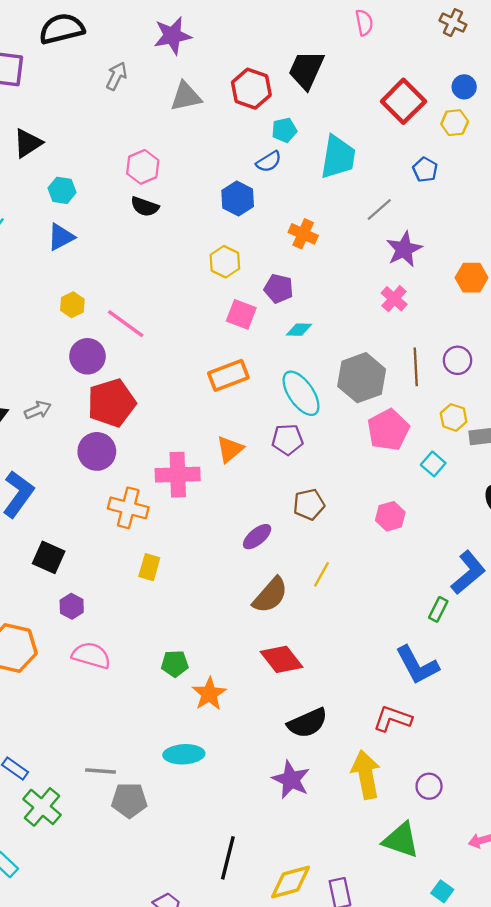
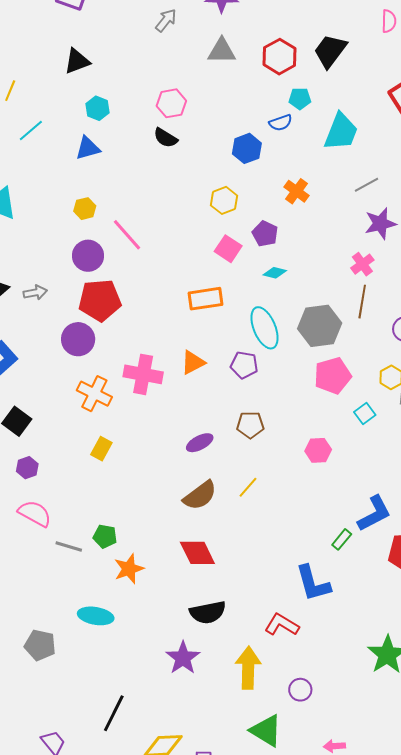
brown line: (416, 367) -> (362, 302), moved
gray line: (101, 771) -> (69, 547), moved

